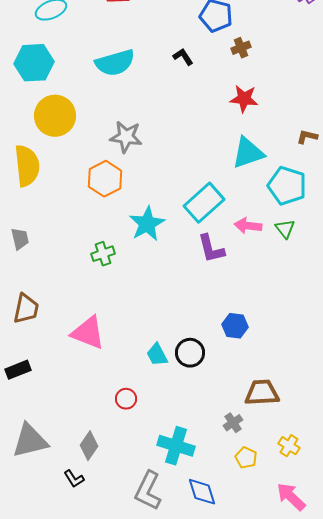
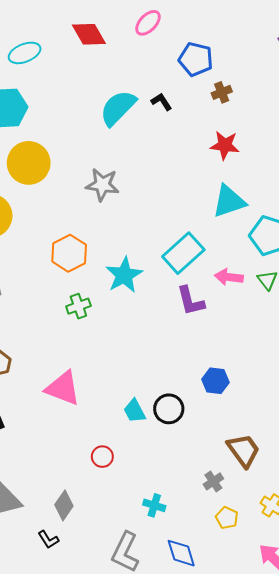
cyan semicircle: (115, 63) -> (118, 108), moved, turned 150
orange hexagon: (105, 179) -> (69, 253), moved
brown trapezoid: (262, 393) -> (243, 450), turned 57
cyan cross: (176, 446) -> (154, 505), size x0.6

